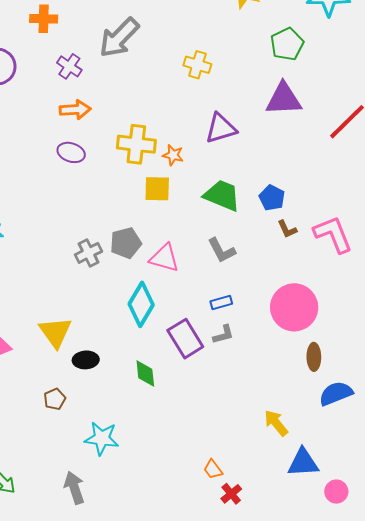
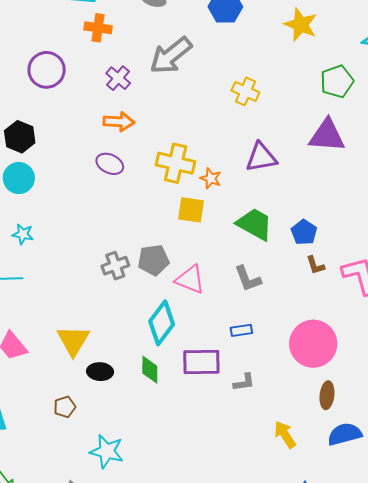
gray L-shape: (223, 335) -> (244, 382), moved
purple rectangle: (185, 339) -> (201, 362), turned -66
green diamond: (145, 373) -> (150, 370), moved
yellow arrow: (276, 423) -> (285, 435), moved

